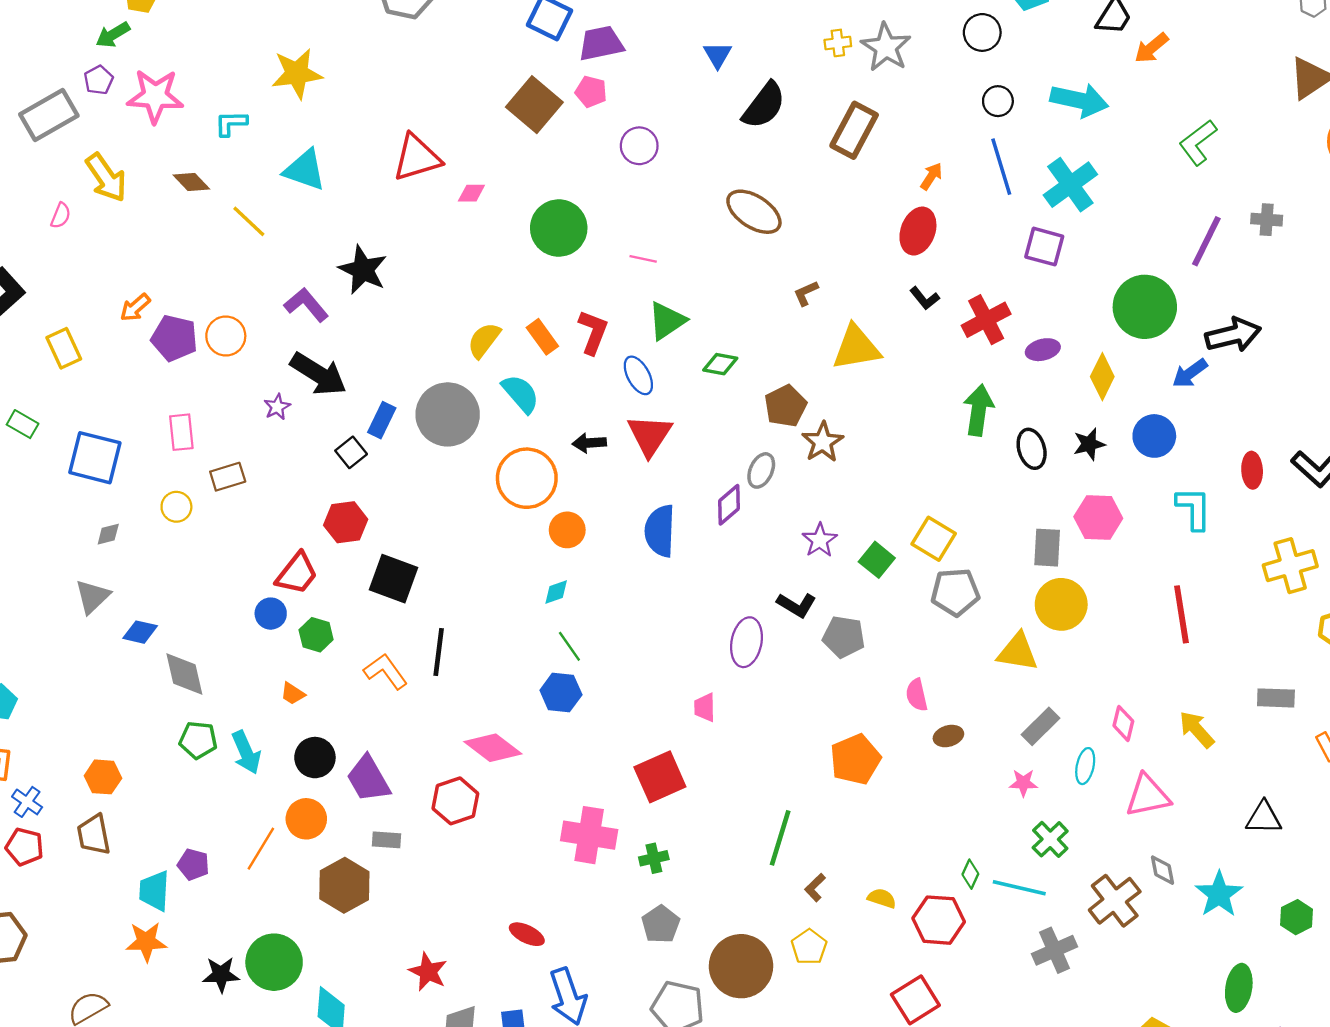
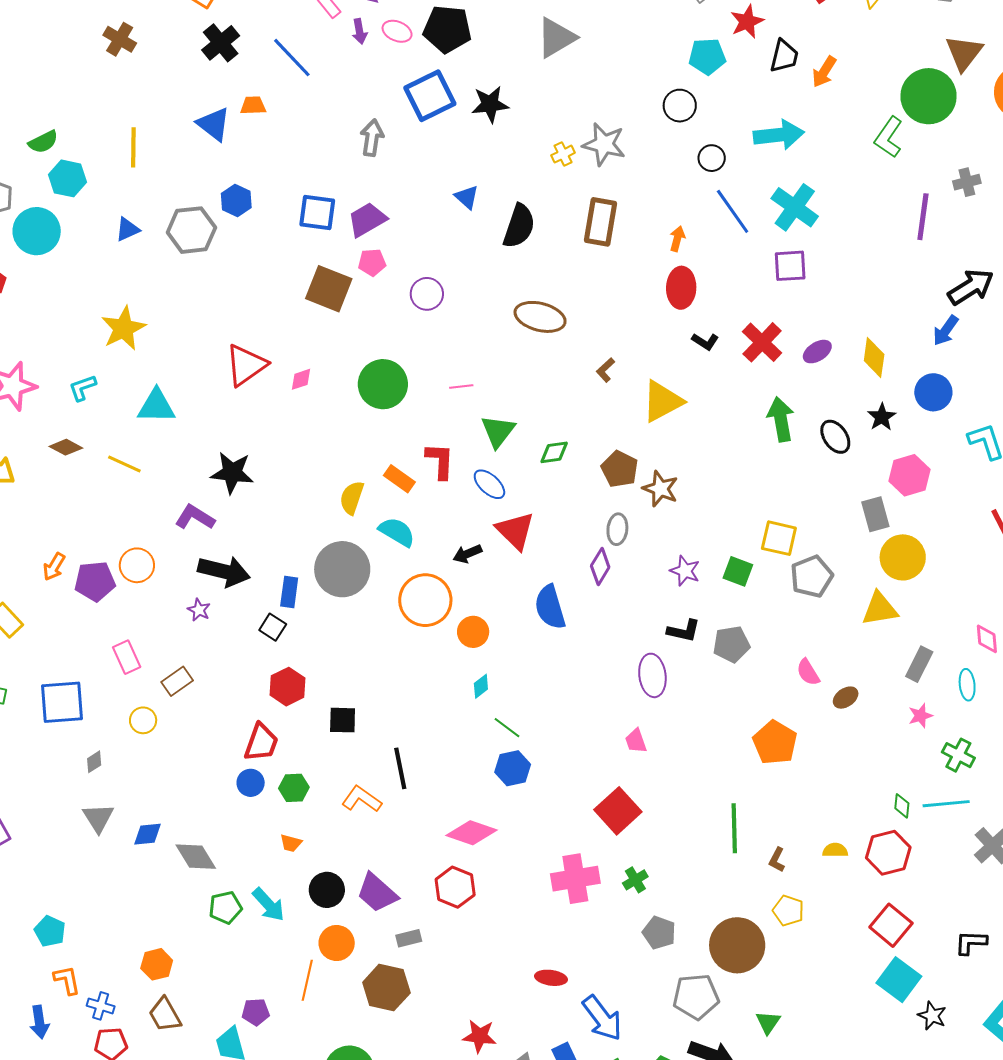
green circle: (1145, 307) -> (929, 96), moved
black square: (393, 579) -> (343, 720), size x0.7

